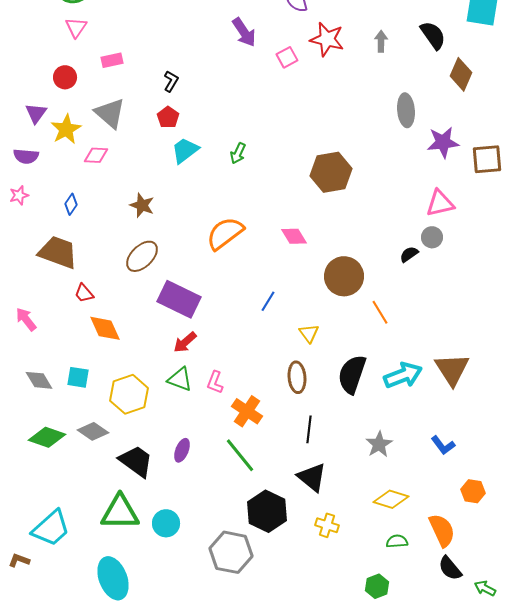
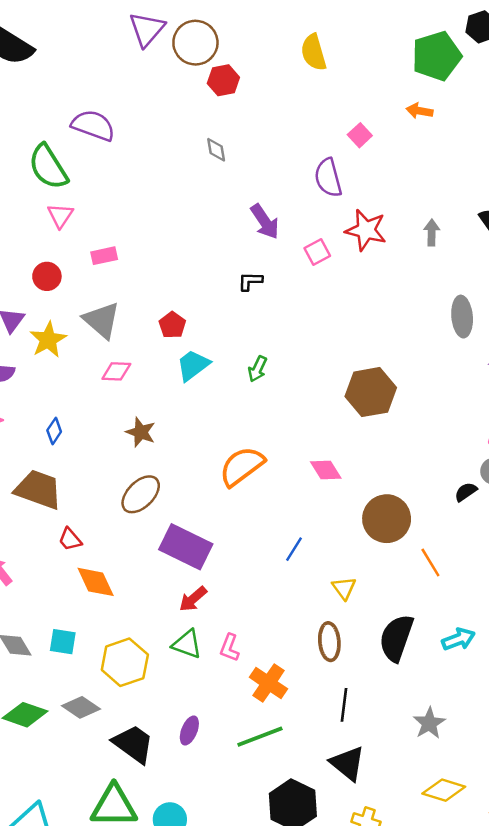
black L-shape: (171, 81) -> (250, 281), moved, turned -120
pink diamond: (96, 155) -> (116, 371), moved
cyan arrow: (403, 375) -> (458, 639), size x0.7
green line: (240, 455) -> (260, 737), turned -72

